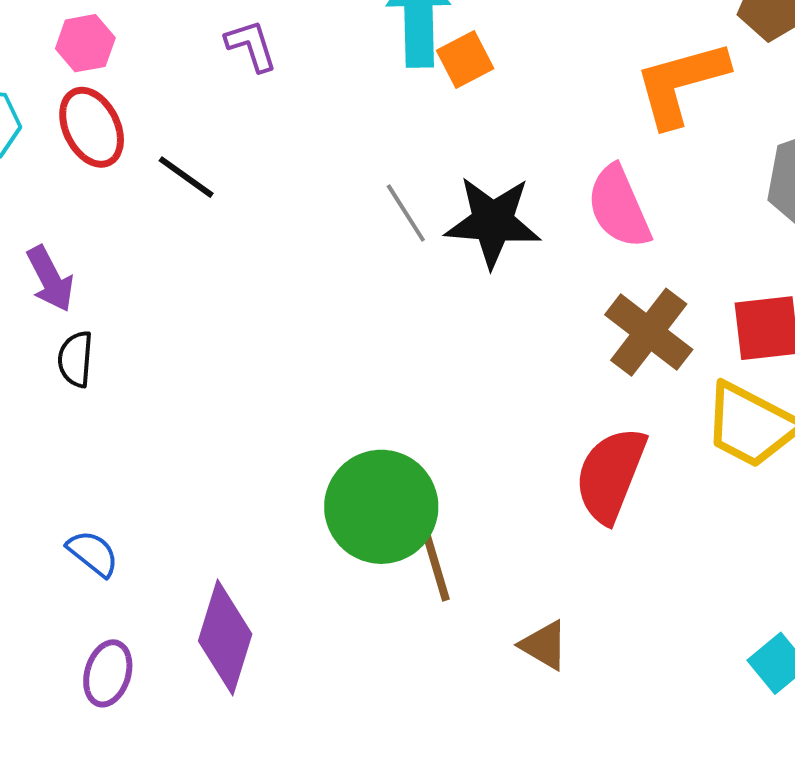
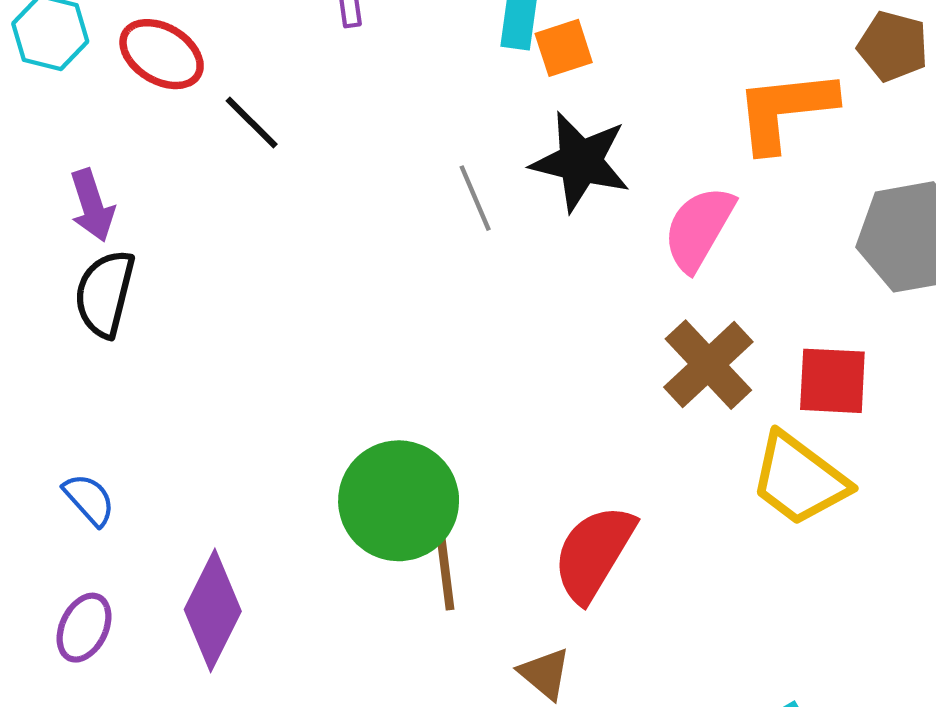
red ellipse: (92, 127) -> (162, 54), turned -42
pink semicircle: (619, 207) -> (699, 228), turned 44
black star: (493, 222) -> (580, 162), moved
black semicircle: (76, 359) -> (105, 294), size x1.5
red semicircle: (611, 475) -> (594, 553), moved

